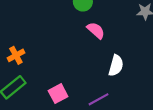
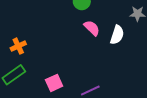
white semicircle: (116, 65) -> (117, 35), moved

